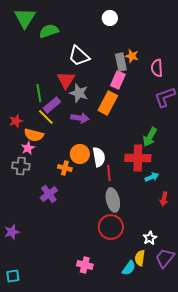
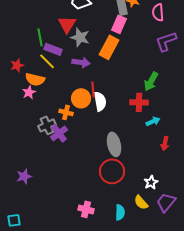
purple rectangle: (52, 105) -> (53, 49), turned 60
red cross: (138, 158) -> (139, 102), size x0.7
gray cross: (21, 166) -> (47, 125), moved, turned -30
red line: (109, 173) -> (93, 89), moved
purple cross: (49, 194) -> (59, 133), moved
purple star: (12, 232) -> (24, 176), moved
yellow semicircle: (140, 258) -> (141, 202), turned -49
cyan semicircle: (129, 268) -> (120, 212), moved, turned -35

